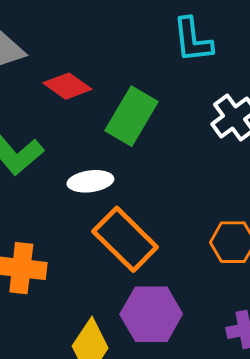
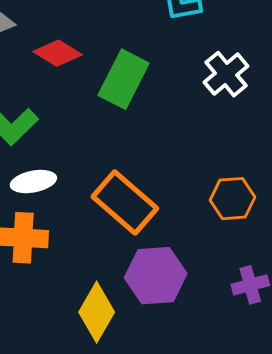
white ellipse: (90, 181) -> (33, 182), moved

